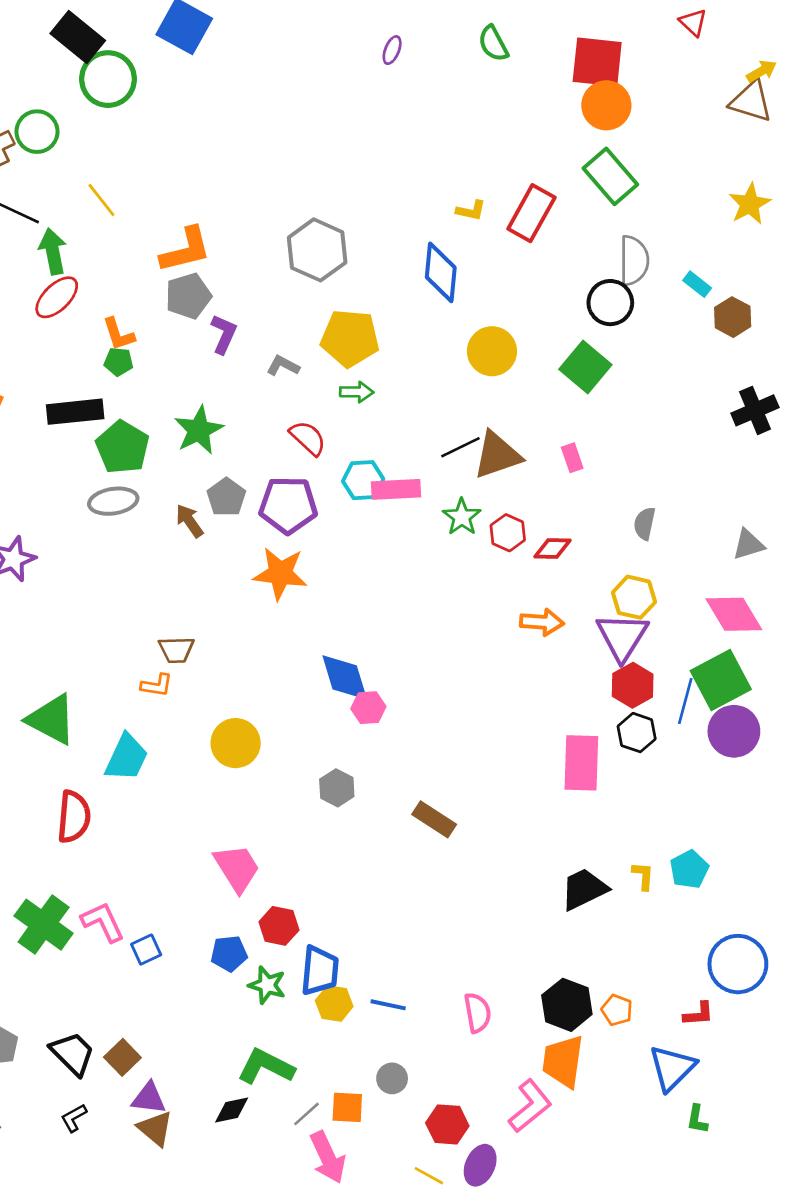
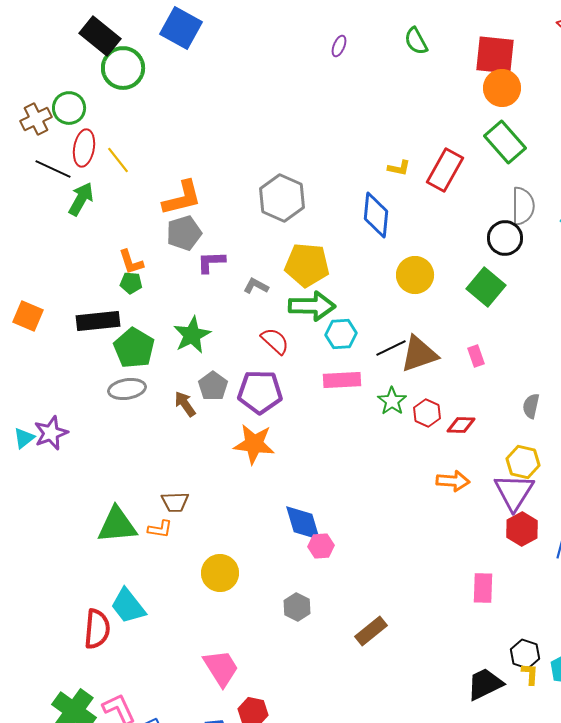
green arrow: (53, 251) -> (81, 199), turned 40
red ellipse: (57, 297) -> (84, 148), moved, turned -36
purple L-shape: (224, 334) -> (211, 262), turned -116
green arrow: (357, 392) -> (312, 306), size x1.8
cyan hexagon: (363, 480) -> (341, 334), moved
green triangle: (51, 719) -> (117, 525), moved, turned -33
black hexagon: (637, 733) -> (525, 654), moved
cyan trapezoid: (126, 758) -> (128, 606), moved, turned 117
pink rectangle: (581, 763) -> (483, 588), size x0.7
brown rectangle: (434, 819) -> (371, 631), turned -72

